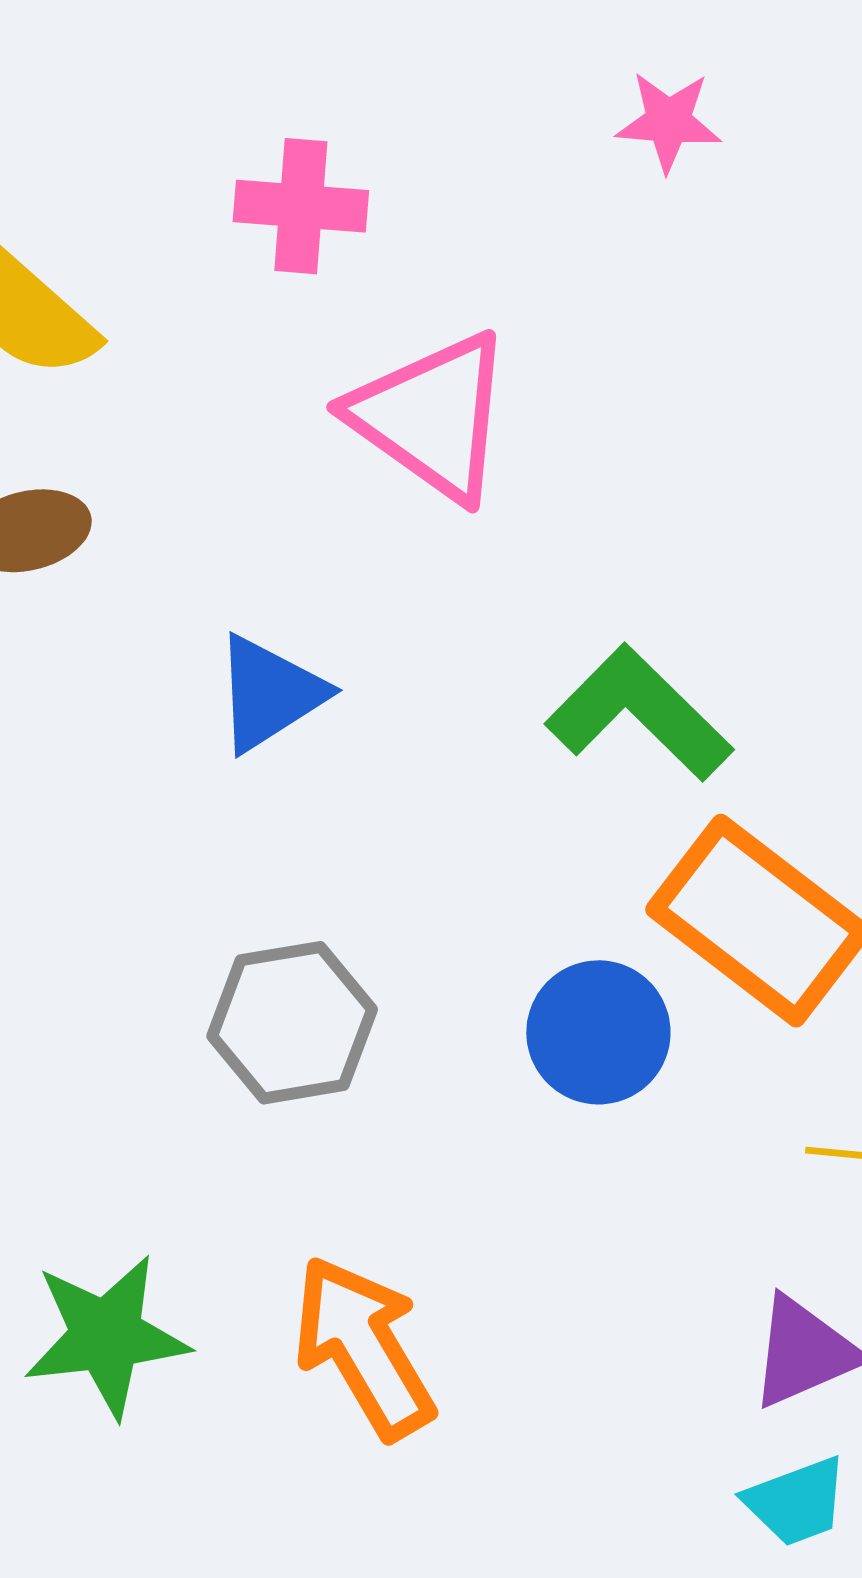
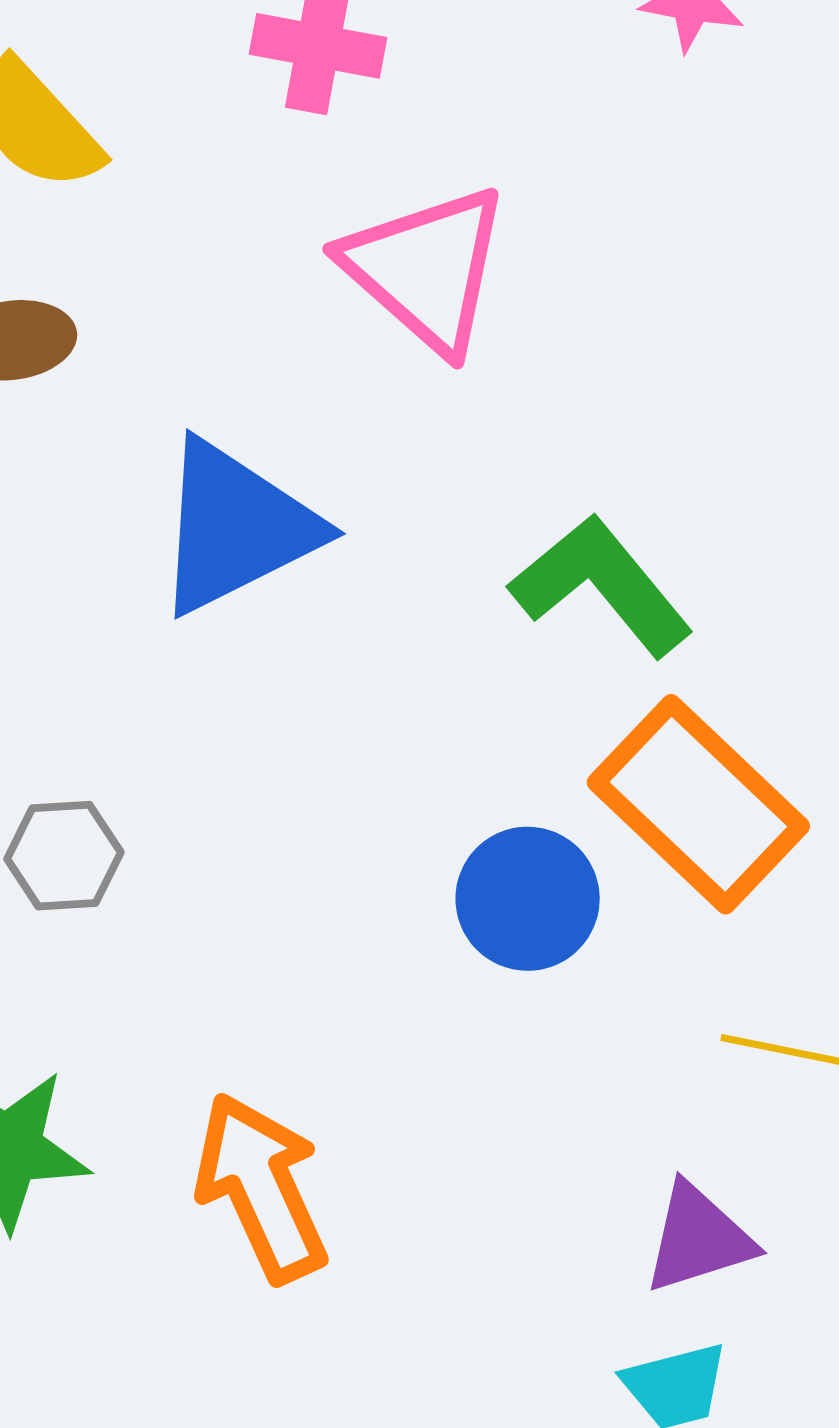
blue triangle: (269, 693) -> (236, 527), size x1.5
gray hexagon: (292, 1023) -> (64, 856), moved, size x0.7

